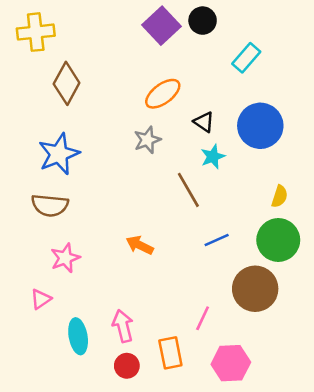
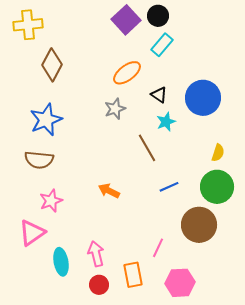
cyan rectangle: (246, 58) -> (162, 45), moved
pink triangle: (41, 299) -> (32, 233), size x1.6

